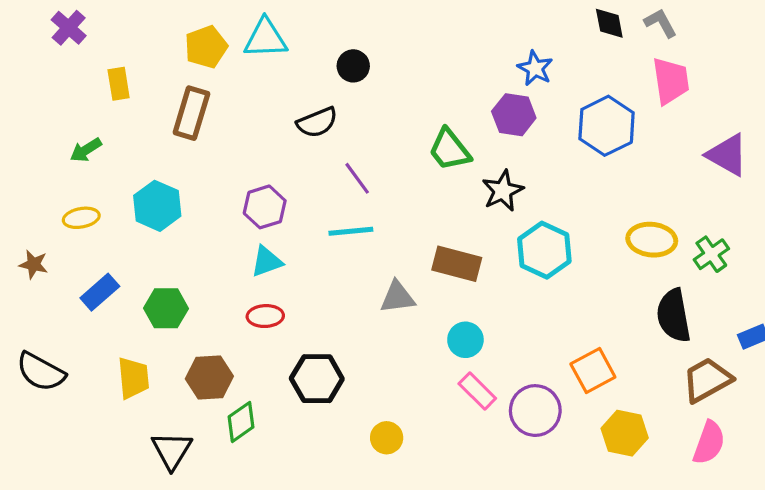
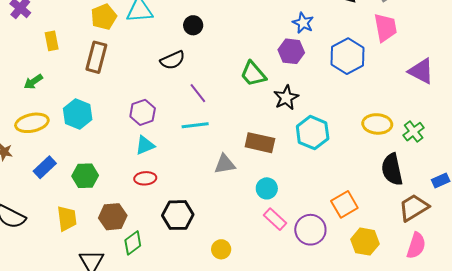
yellow ellipse: (81, 218) -> (32, 123), size x1.5

